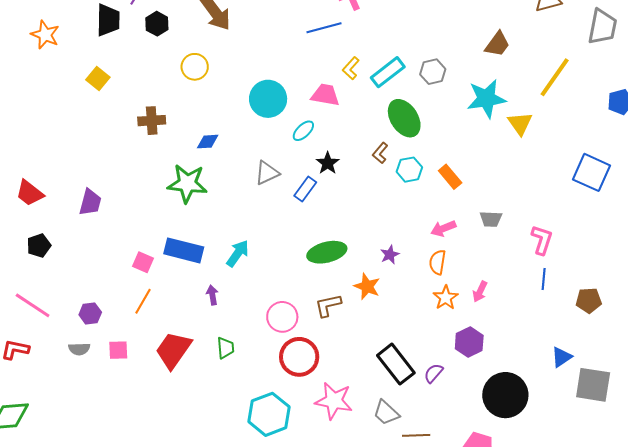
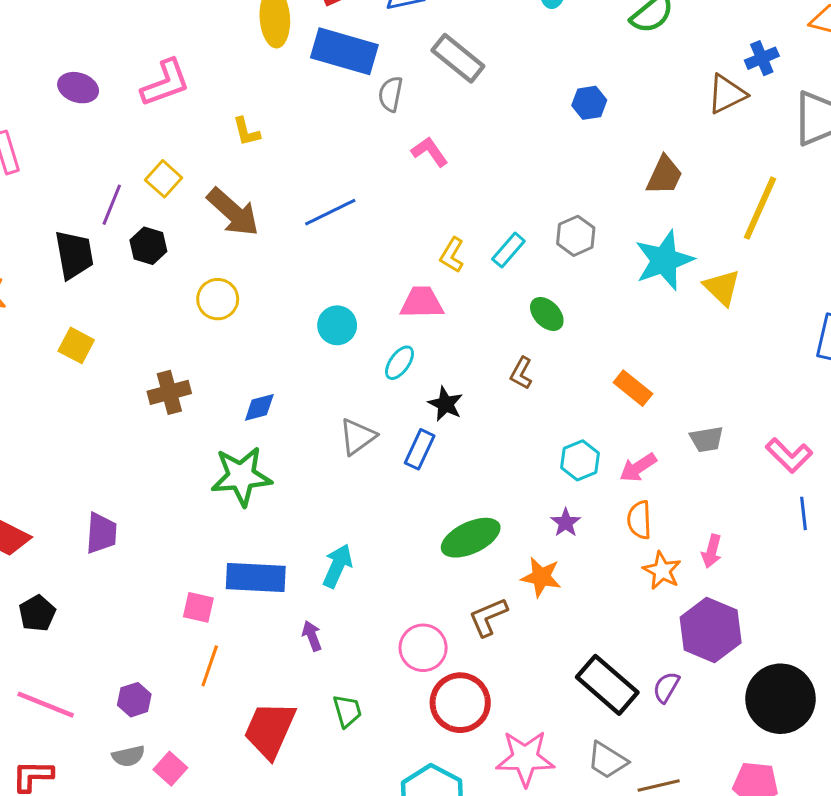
blue line: (324, 28) -> (330, 212), moved
cyan rectangle: (388, 72) -> (508, 250), size x0.7
cyan circle: (268, 99) -> (337, 325), size x0.7
green ellipse: (404, 118) -> (547, 314), size x0.6
cyan hexagon: (409, 170) -> (580, 460), moved
pink L-shape: (542, 240) -> (789, 455), turned 128
purple hexagon: (469, 342) -> (711, 630), size x1.4
pink square: (118, 350) -> (170, 769), moved, turned -35

